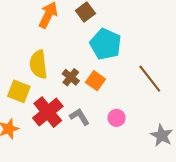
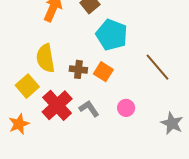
brown cross: (71, 77) -> (78, 69), turned -30
yellow square: (19, 91) -> (27, 86), turned 30

